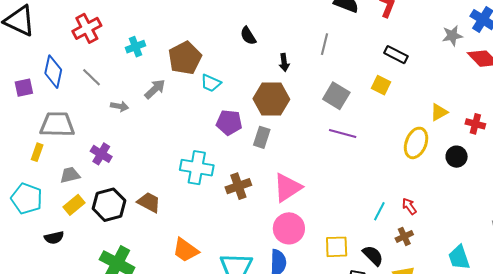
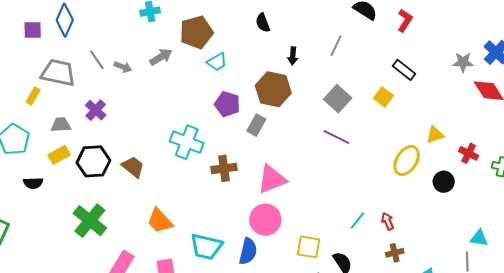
gray line: (92, 77) -> (97, 60), moved
cyan trapezoid: (211, 83) -> (217, 62), turned -65
brown cross: (404, 236) -> (395, 253), moved

